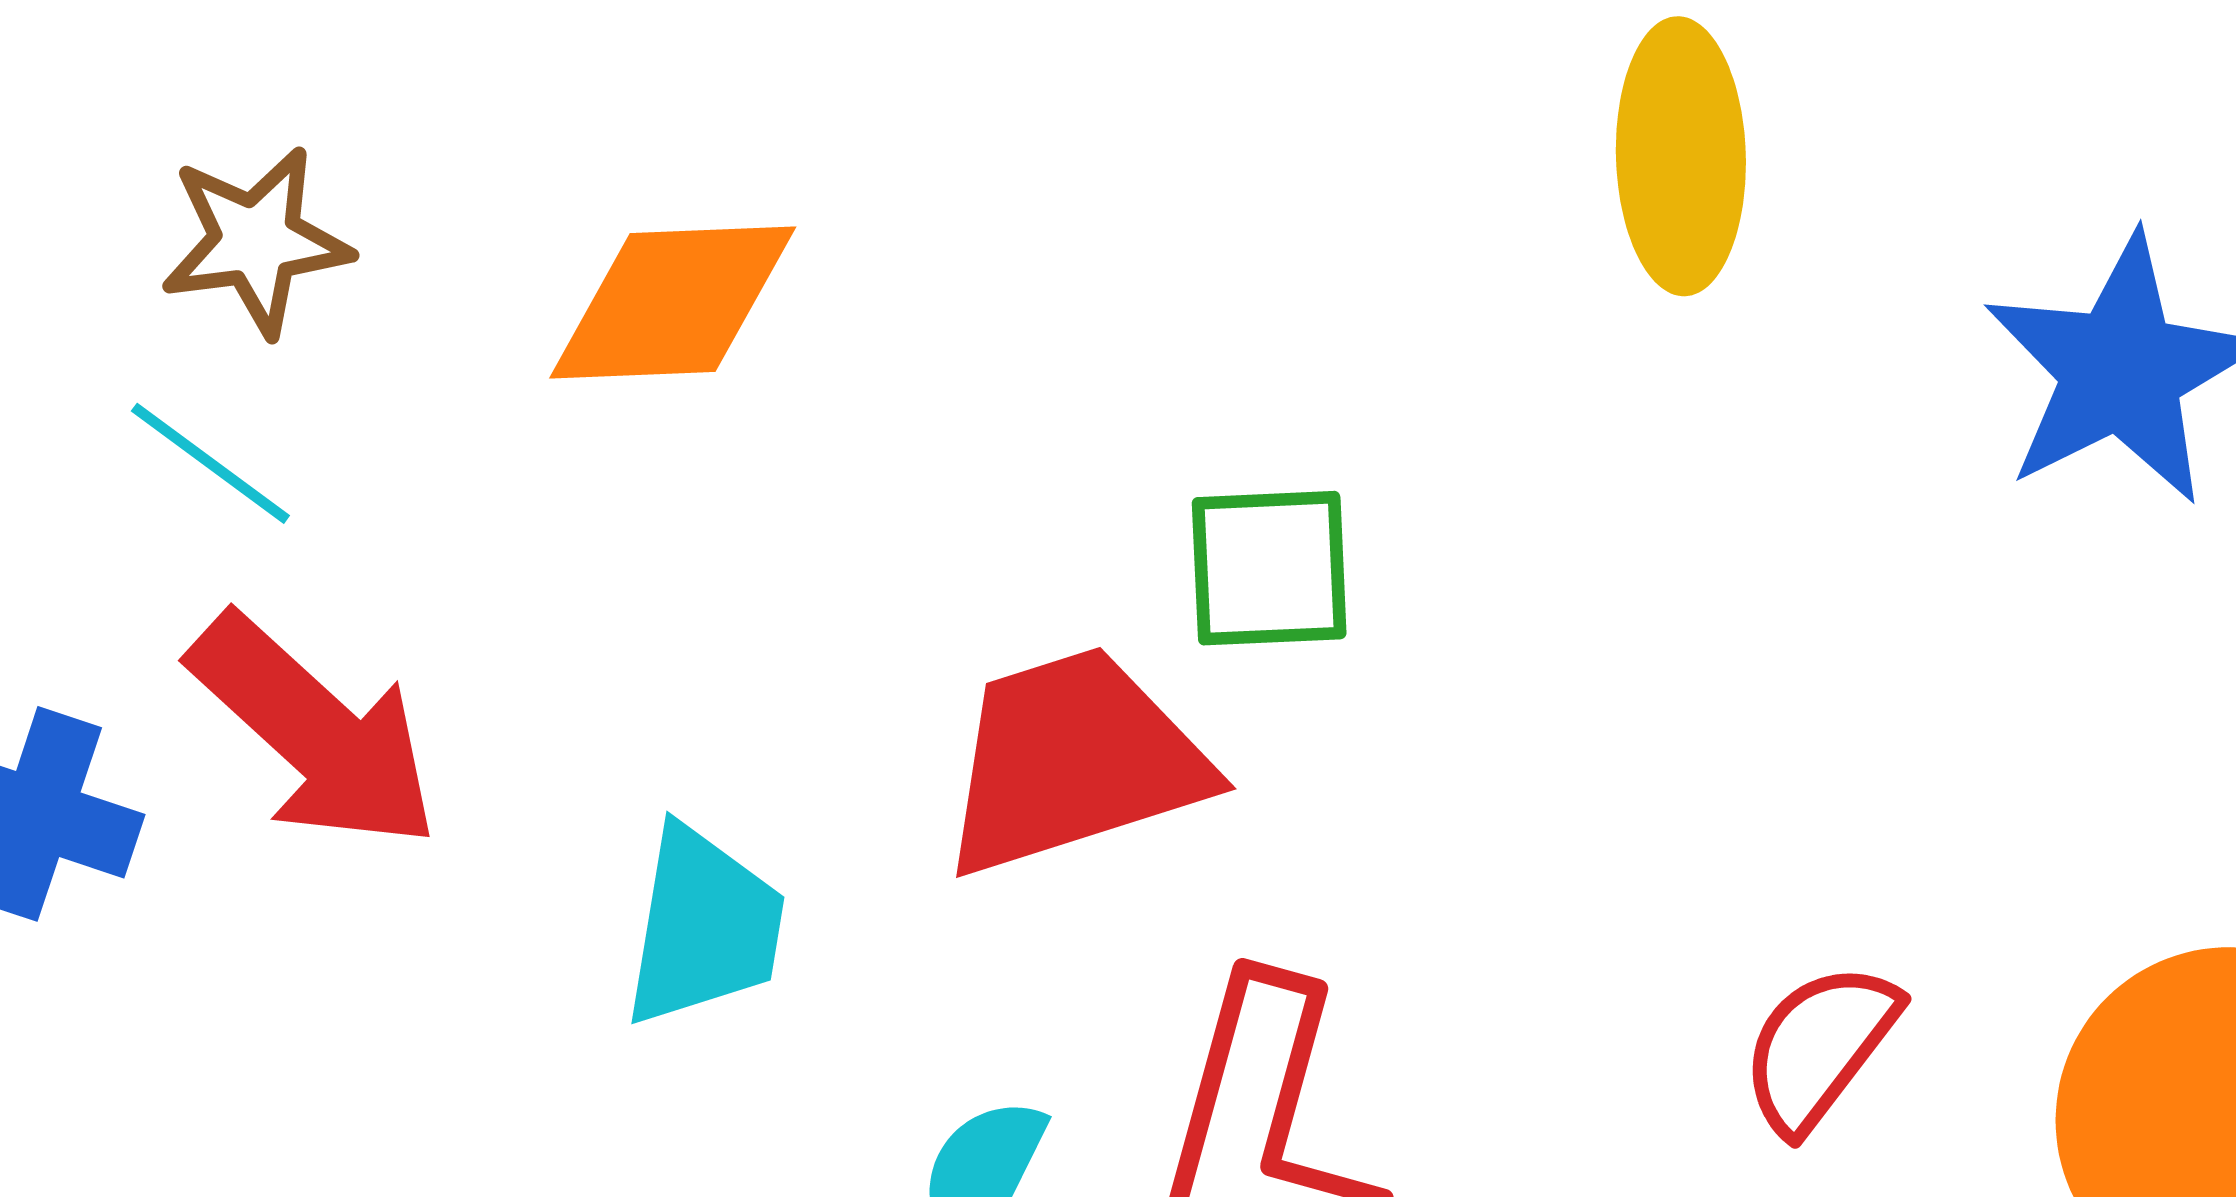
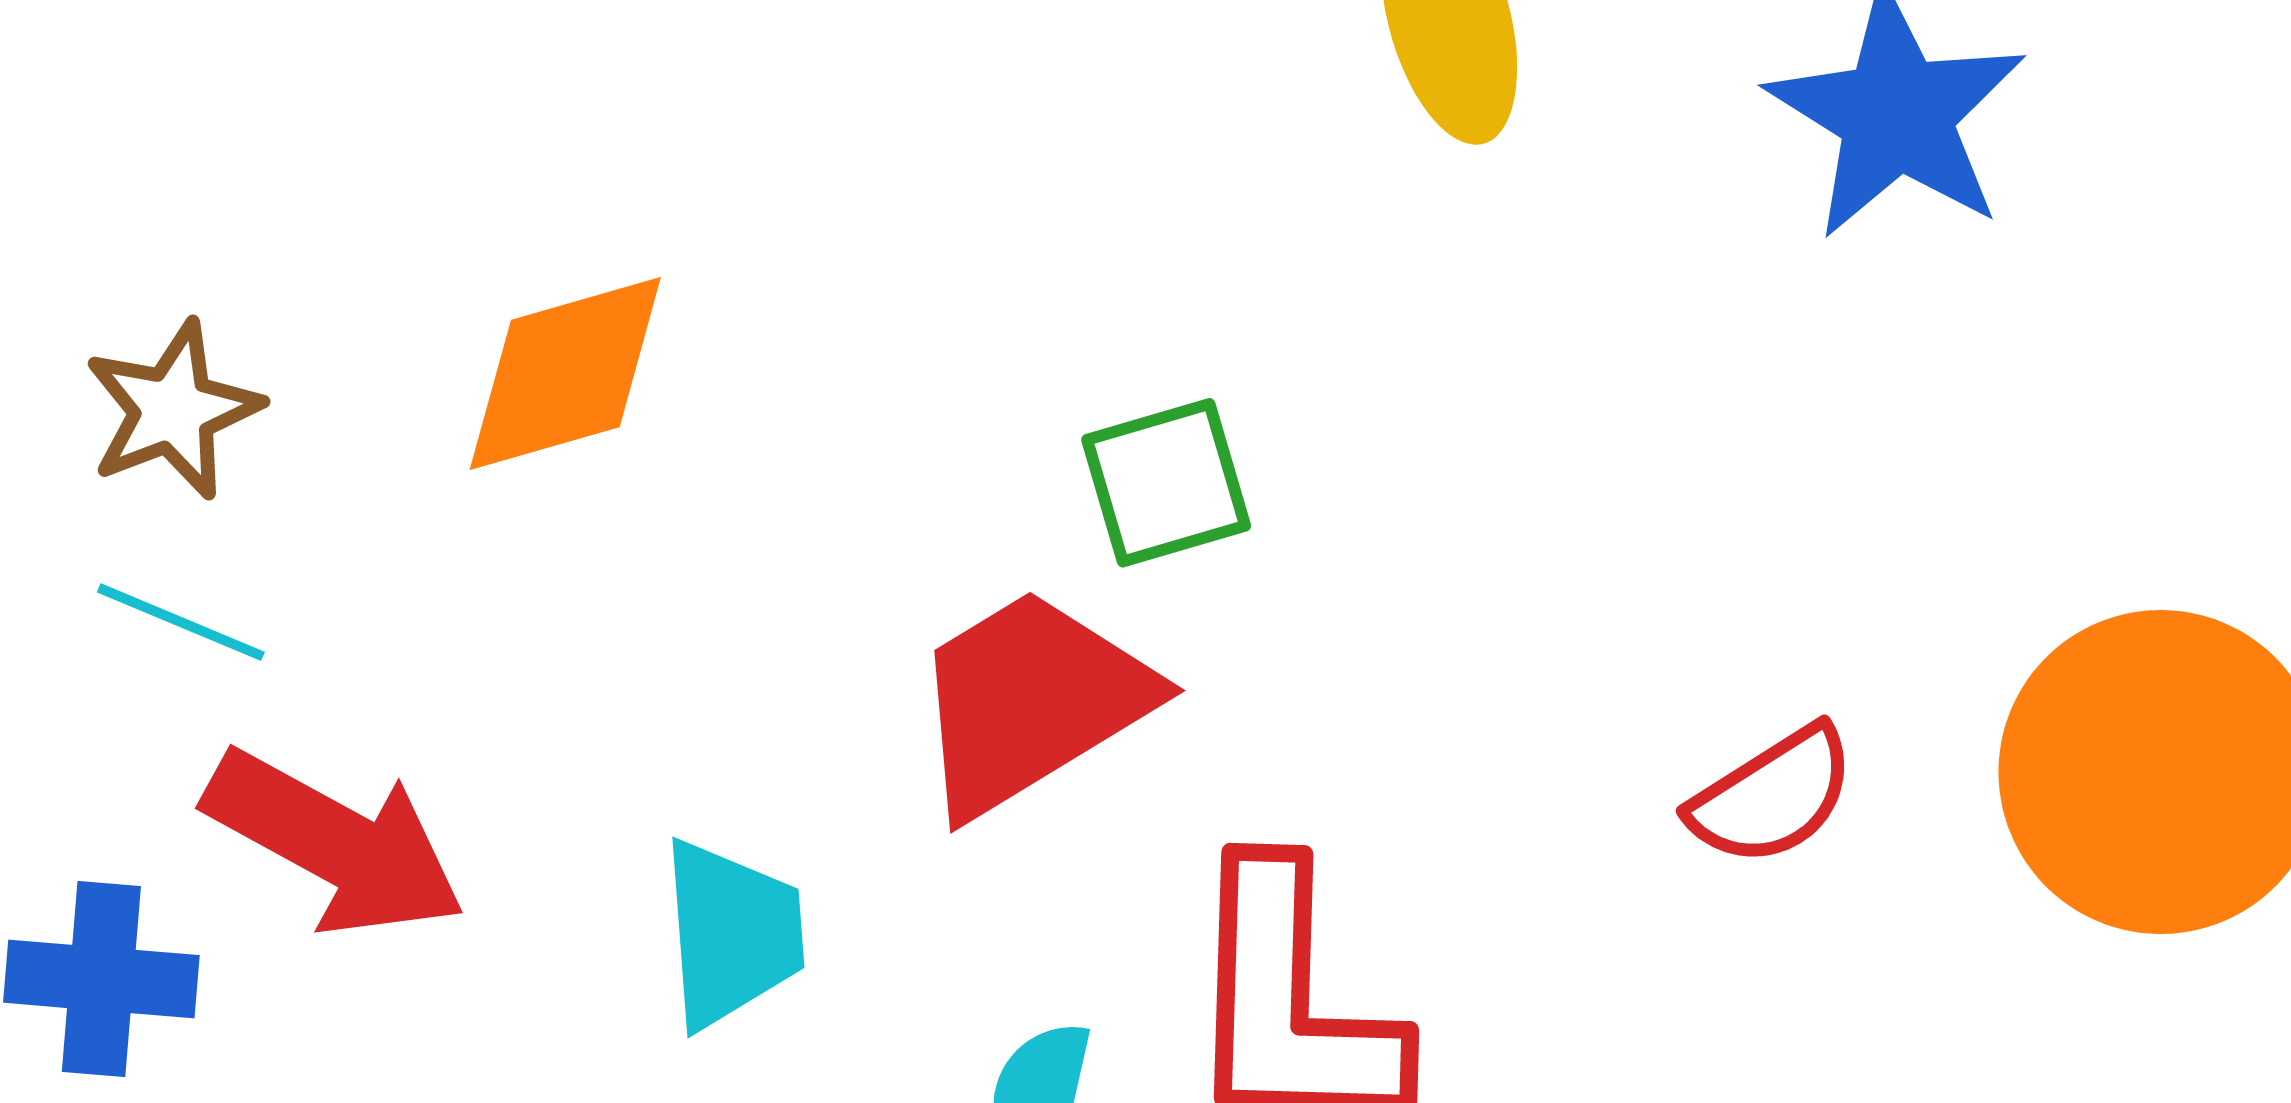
red semicircle: (1819, 1047) -> (1772, 796), turned -146

